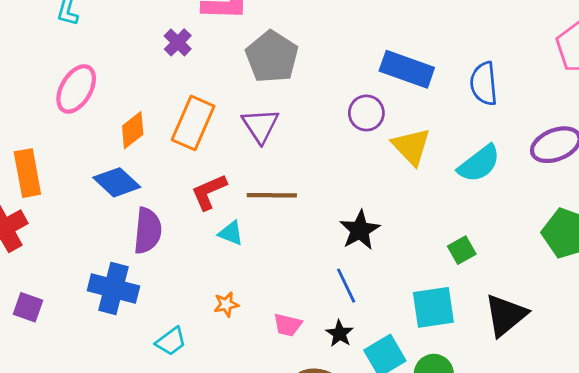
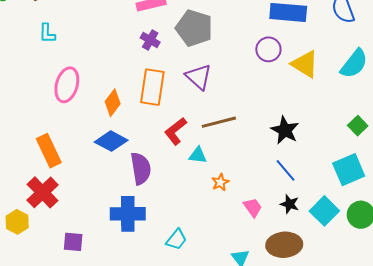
purple cross: (178, 42) -> (150, 40), moved
orange star: (226, 304) -> (220, 182), moved
pink trapezoid: (288, 325) -> (253, 207), turned -125

